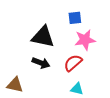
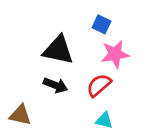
blue square: (75, 18) -> (102, 24), turned 32

